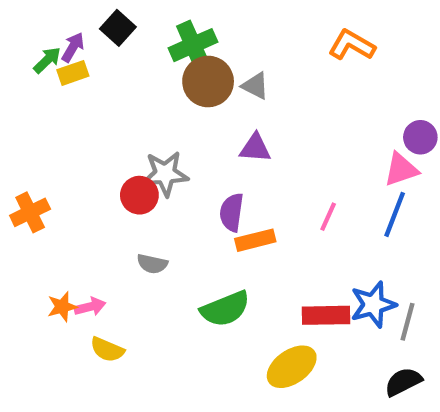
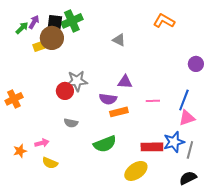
black square: (118, 28) -> (55, 22), moved, turned -35
green cross: (193, 45) -> (72, 21), moved
yellow rectangle: (73, 73) -> (40, 46), moved
brown circle: (208, 82) -> (52, 38), moved
purple triangle: (255, 148) -> (125, 82), moved
pink triangle: (401, 169) -> (187, 118), moved
purple semicircle: (232, 212) -> (108, 99), turned -90
pink line: (328, 217) -> (153, 101), turned 64
orange star: (62, 307) -> (20, 151), moved

